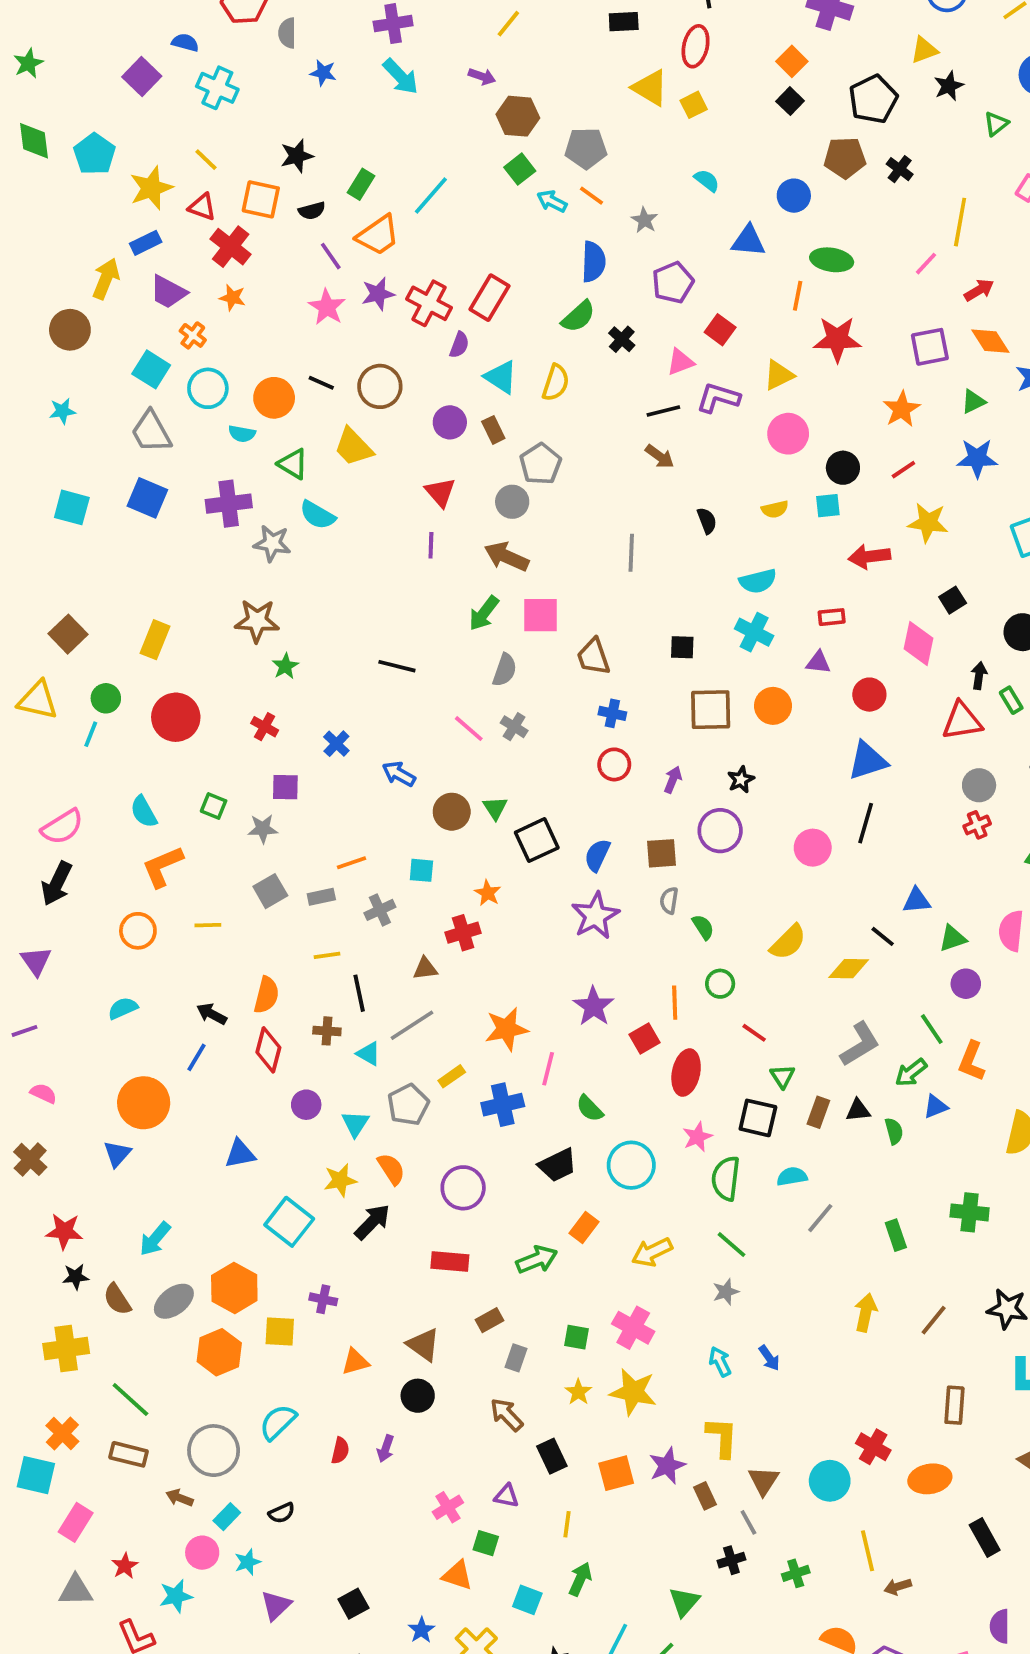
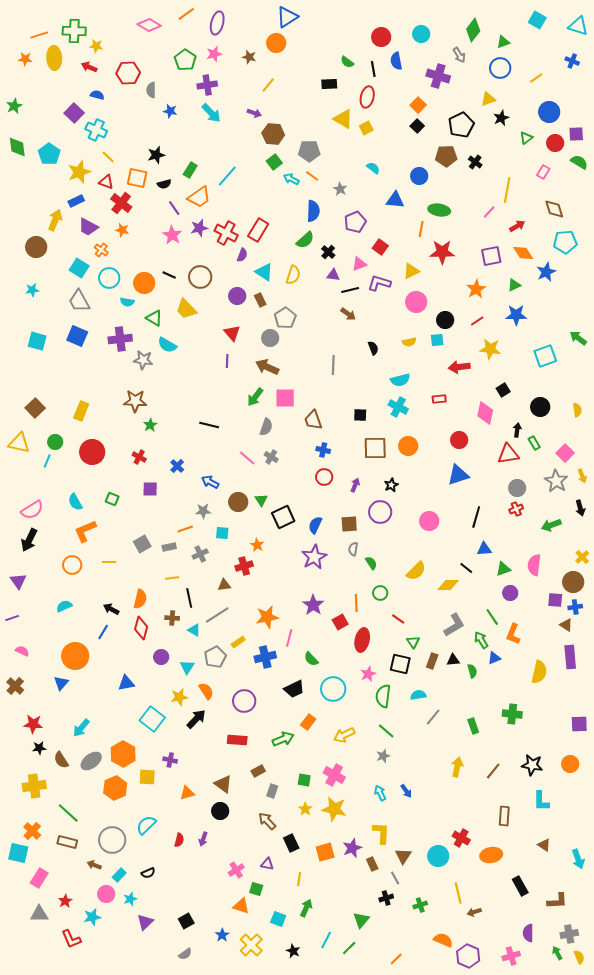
cyan cross: (217, 88) -> (96, 130), moved
purple triangle: (818, 662) -> (333, 275), moved
black line: (866, 823) -> (476, 517), moved
gray star: (263, 829) -> (203, 511), moved
green arrow: (911, 1073) -> (481, 640), turned 96

